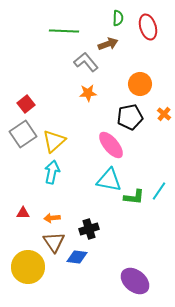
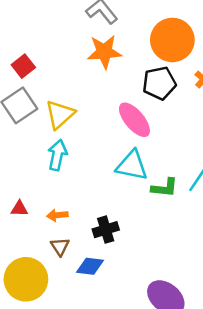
orange circle: (140, 84) -> (172, 40), size x1.4
orange star: (88, 93) -> (104, 52), size x1.5
brown triangle: (54, 242) -> (60, 247), size x0.7

